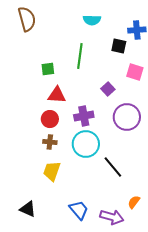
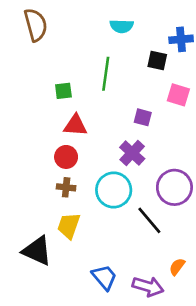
purple square: (108, 89) -> (143, 117), turned -32
purple cross: (84, 116) -> (132, 153), moved, turned -36
purple circle: (127, 117) -> (174, 187), moved
black triangle: (28, 209) -> (37, 251), moved, size x1.4

